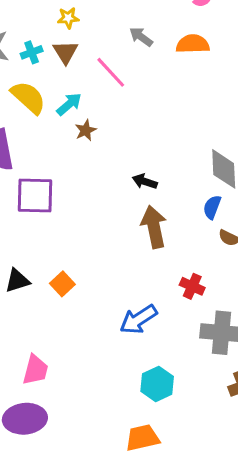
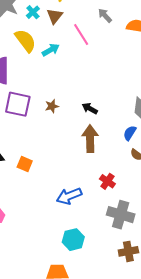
cyan cross: (32, 52) -> (33, 12), turned -32
brown star: (86, 130) -> (52, 106), moved
orange square: (62, 284) -> (25, 164), turned -35

